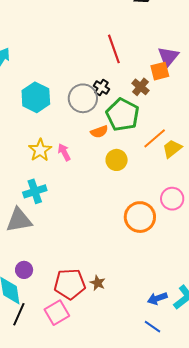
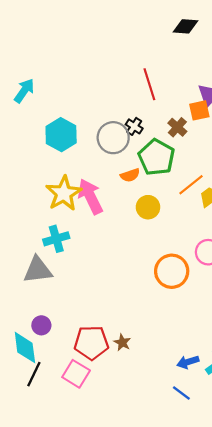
yellow star: (40, 150) -> (64, 193), size x1.4
pink arrow: (64, 152) -> (90, 197), size x1.8
pink square: (57, 313) -> (76, 374), turned -30

